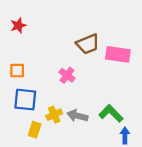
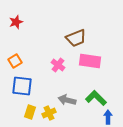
pink rectangle: (118, 54) -> (90, 61), moved
orange square: (17, 71) -> (15, 61), turned -32
yellow cross: (54, 115) -> (49, 113), moved

